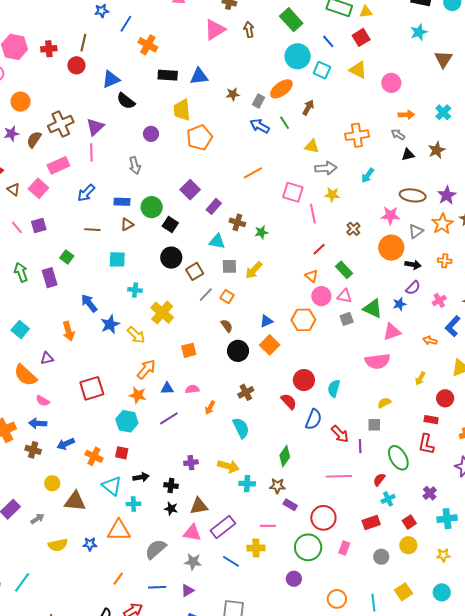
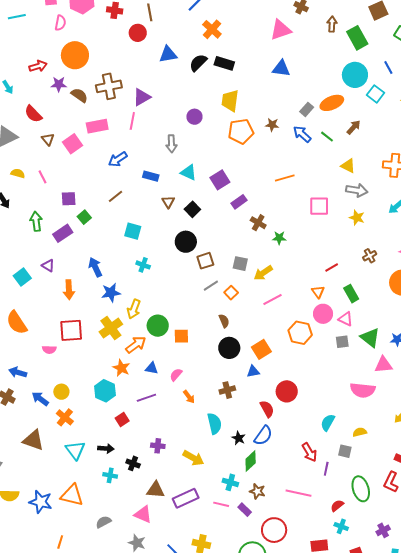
brown arrow: (249, 30) -> (332, 24), moved
brown line: (83, 43) -> (150, 12), turned -36
blue triangle: (199, 76) -> (281, 68), moved
brown star: (233, 94) -> (272, 125), moved
black semicircle: (126, 101) -> (198, 63), moved, turned 84
orange circle: (21, 102) -> (75, 55), size x1.4
green line: (285, 123) -> (327, 137), turned -32
brown semicircle: (34, 139) -> (79, 95), turned 78
pink square: (293, 192) -> (319, 206), turned -30
green circle: (152, 207) -> (158, 326), moved
pink line: (313, 214) -> (273, 300), moved, turned 60
brown triangle: (127, 224) -> (168, 202), moved, turned -48
purple square: (39, 225) -> (69, 199), moved
brown line: (92, 230) -> (115, 196), turned -56
cyan triangle: (217, 241) -> (189, 172), moved
purple rectangle: (50, 278) -> (63, 233), turned 60
yellow cross: (162, 313) -> (111, 328), moved
blue triangle: (266, 321) -> (253, 372), moved
yellow arrow: (136, 335) -> (134, 309), turned 54
purple triangle: (47, 358) -> (48, 266), moved, turned 32
red square: (92, 388) -> (71, 330), moved
cyan semicircle: (334, 388) -> (328, 423), moved
pink semicircle: (192, 389) -> (176, 375), turned -56
pink semicircle: (43, 401) -> (49, 350), moved, turned -40
orange arrow: (210, 408) -> (189, 397), turned -80
blue semicircle: (314, 419) -> (263, 436), moved
blue arrow: (66, 444) -> (40, 399), turned 48
red square: (122, 453) -> (122, 420), moved, turned 32
yellow circle: (52, 483) -> (61, 392), moved
cyan cross: (247, 484) -> (230, 482), moved
brown star: (277, 486) -> (257, 491), moved
cyan cross: (388, 499) -> (341, 526), turned 32
brown triangle: (75, 501) -> (33, 440), moved
cyan cross: (133, 504) -> (110, 475), moved
black star: (171, 509) -> (239, 438), moved
pink line: (268, 526) -> (221, 504), moved
purple rectangle: (223, 527) -> (186, 498), moved
blue star: (90, 544) -> (41, 502), size x1.6
gray semicircle: (156, 549) -> (103, 522), size x0.7
orange line: (118, 579) -> (60, 542), turned -32

